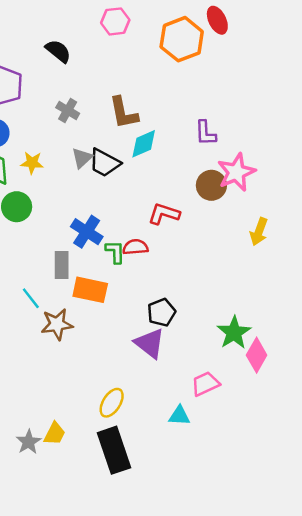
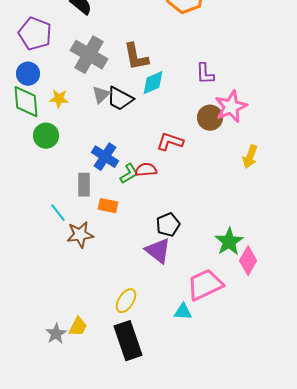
gray cross: (68, 110) -> (89, 55), size x1.8
green L-shape: (115, 252) -> (129, 174), turned 60
orange rectangle: (90, 290) -> (108, 206), size x0.7
pink trapezoid: (205, 384) -> (205, 285), size x1.5

